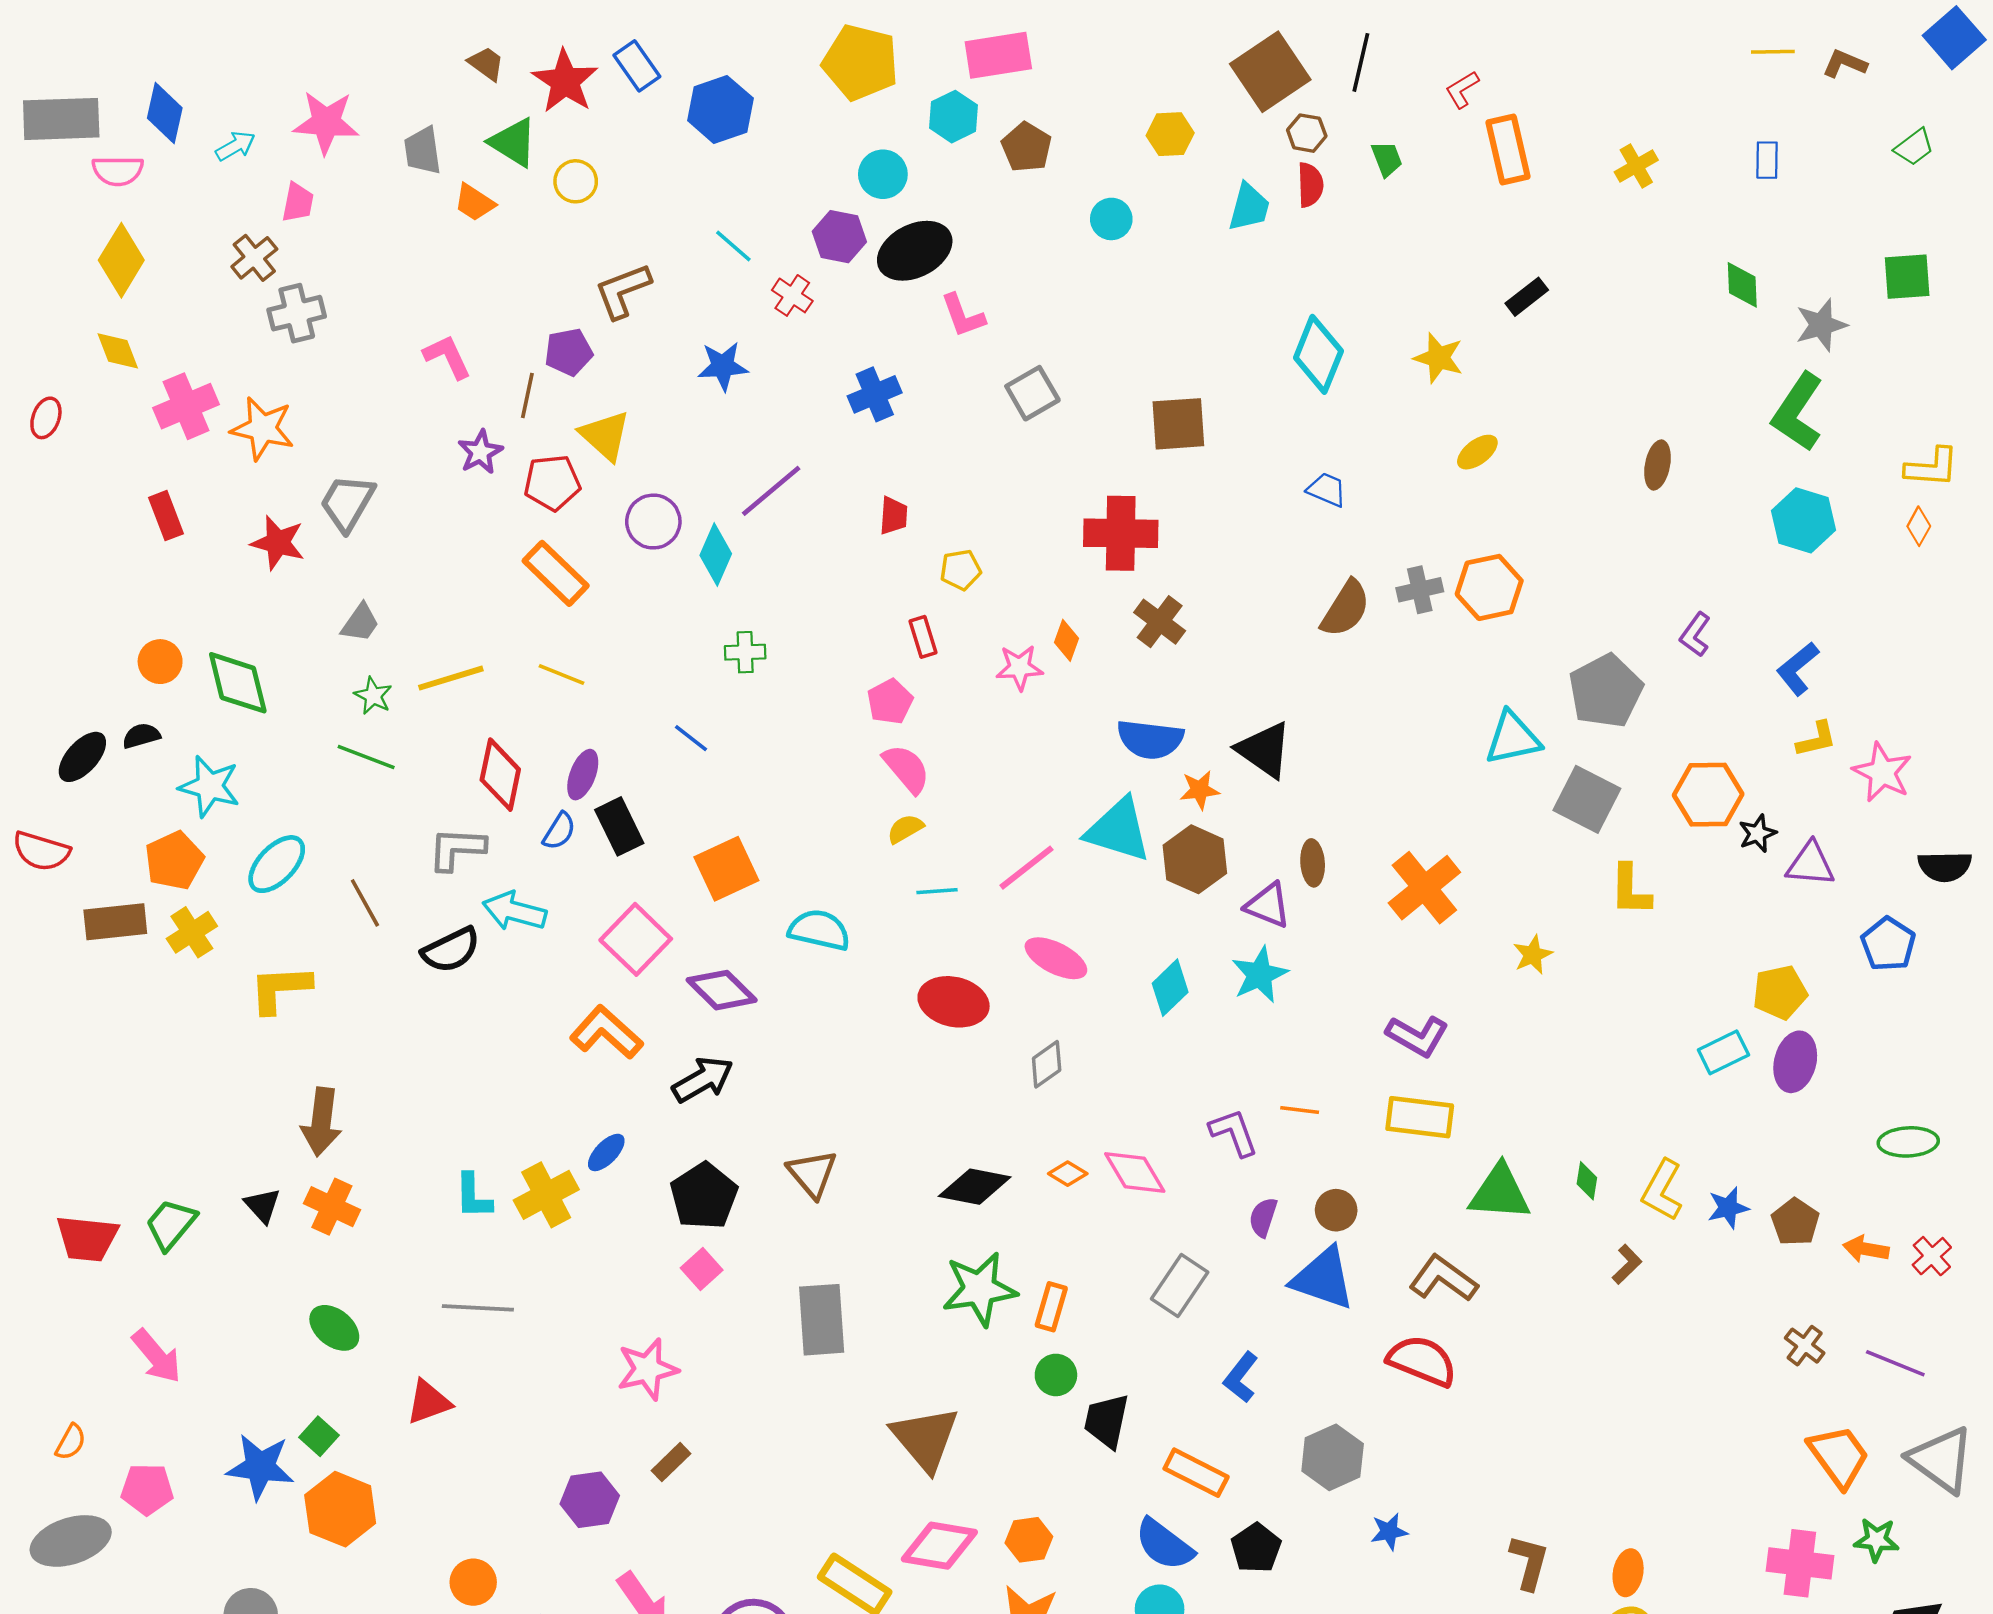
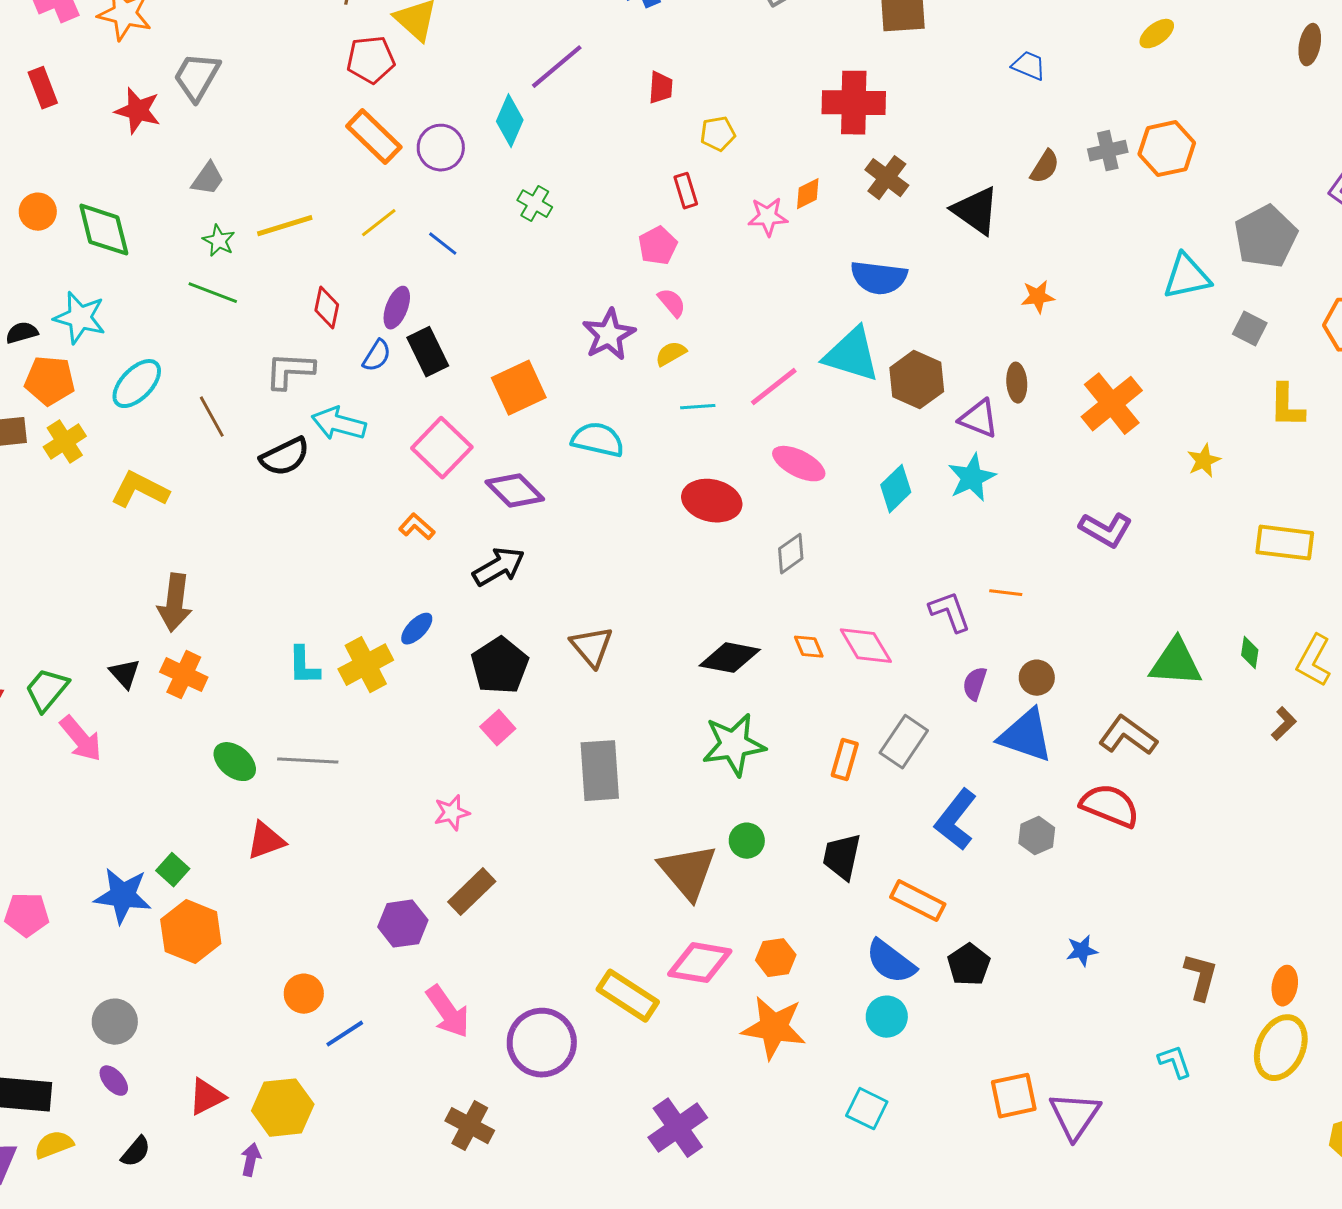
purple star: (480, 452) -> (609, 335), moved, size x1.4
purple circle: (653, 522) -> (441, 148), moved
brown semicircle: (1346, 609) -> (1045, 167), size x0.7
orange diamond: (1067, 640) -> (808, 194), turned 44
green cross: (745, 652) -> (535, 204), turned 32
yellow line: (562, 675) -> (379, 223), turned -60
black semicircle: (141, 736) -> (22, 333), moved
blue line: (691, 738) -> (443, 244), moved
black triangle: (1264, 750) -> (976, 211), moved
pink semicircle: (906, 769) -> (672, 303), size x0.7
red diamond: (500, 775) -> (327, 308), size x0.7
orange star: (1200, 790) -> (1038, 297), moved
gray square: (1587, 799) -> (1250, 329), size x0.6
orange pentagon: (174, 861) -> (50, 381), turned 30
yellow L-shape: (280, 989) -> (140, 490), turned 30
orange L-shape: (606, 1032) -> (417, 527), size x0.6
yellow rectangle: (1420, 1117) -> (1285, 543), moved
orange diamond: (1068, 1174) -> (809, 647), turned 36
orange rectangle: (1051, 1307) -> (845, 760), moved
green ellipse: (334, 1328) -> (235, 762), moved
pink arrow: (157, 1356) -> (81, 739), moved
pink star: (647, 1369) -> (452, 813), size x0.7
green circle: (1056, 1375) -> (747, 841), moved
blue L-shape: (1241, 1377) -> (956, 820), size x1.4
gray hexagon: (1333, 1457) -> (1037, 836), moved, size x0.7
brown rectangle: (671, 1462) -> (472, 892), size x1.4

